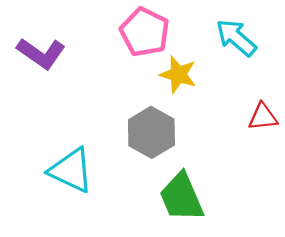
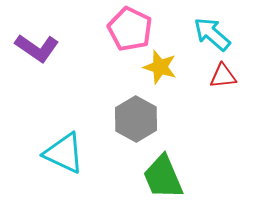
red triangle: (263, 117) -> (223, 76), moved

